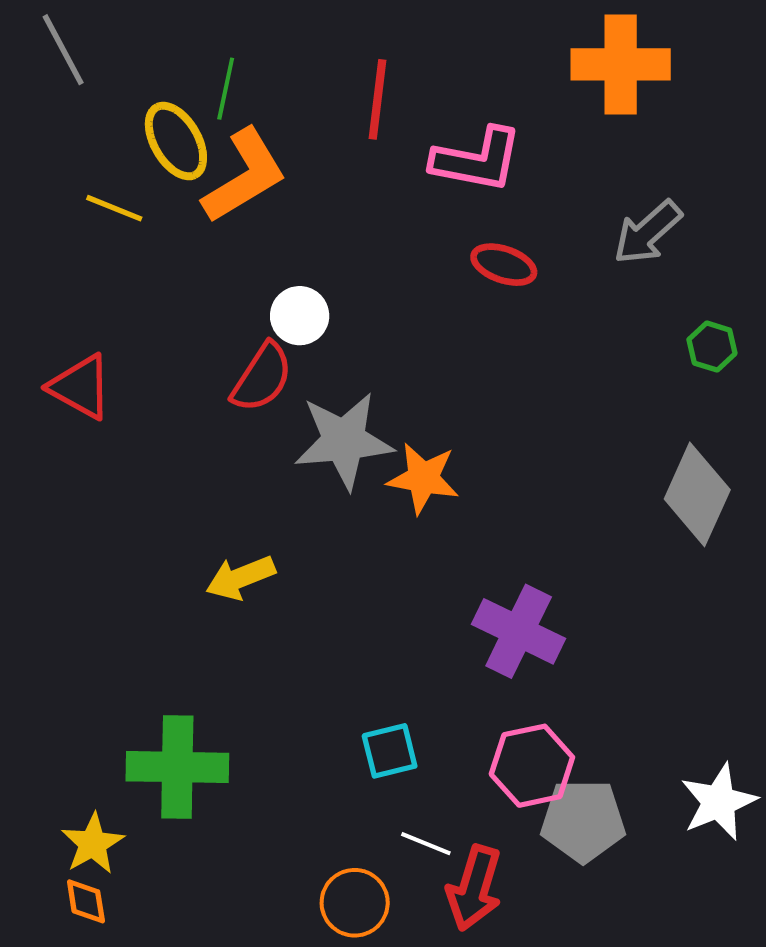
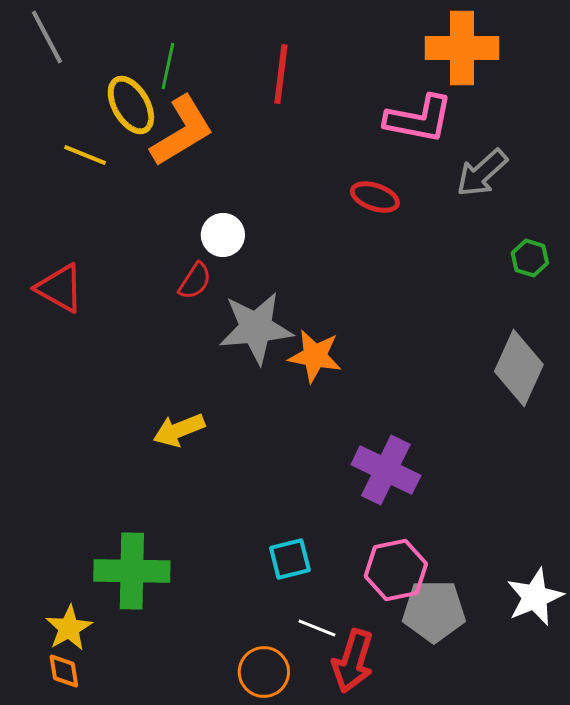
pink L-shape: (477, 160) -> (419, 119), moved
red semicircle: (262, 377) -> (195, 281), size x0.7

